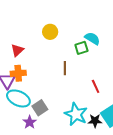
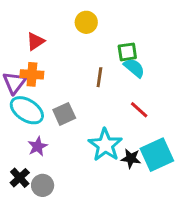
cyan semicircle: (92, 38) -> (134, 68), moved
red line: (96, 86) -> (139, 110), turned -32
gray square: (40, 108) -> (64, 114), moved

